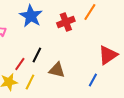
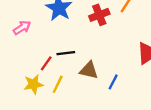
black line: (37, 55) -> (66, 53), turned 56
blue line: (93, 80) -> (113, 82), moved

